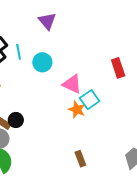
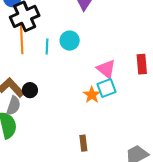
cyan line: (19, 52) -> (47, 46), moved
pink triangle: (72, 84) -> (106, 69), moved

